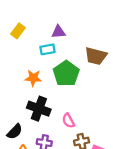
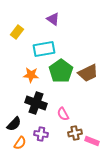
purple triangle: (59, 32) -> (53, 19), moved, turned 40
cyan rectangle: (48, 49) -> (44, 49), size x1.5
brown trapezoid: (96, 56) -> (88, 73), moved, turned -40

